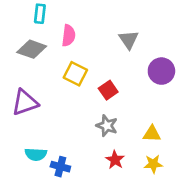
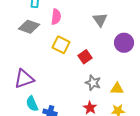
purple triangle: (25, 102) -> (24, 79), moved
gray star: (107, 126) -> (93, 83), moved
cyan semicircle: (36, 154) -> (32, 104), turned 63

